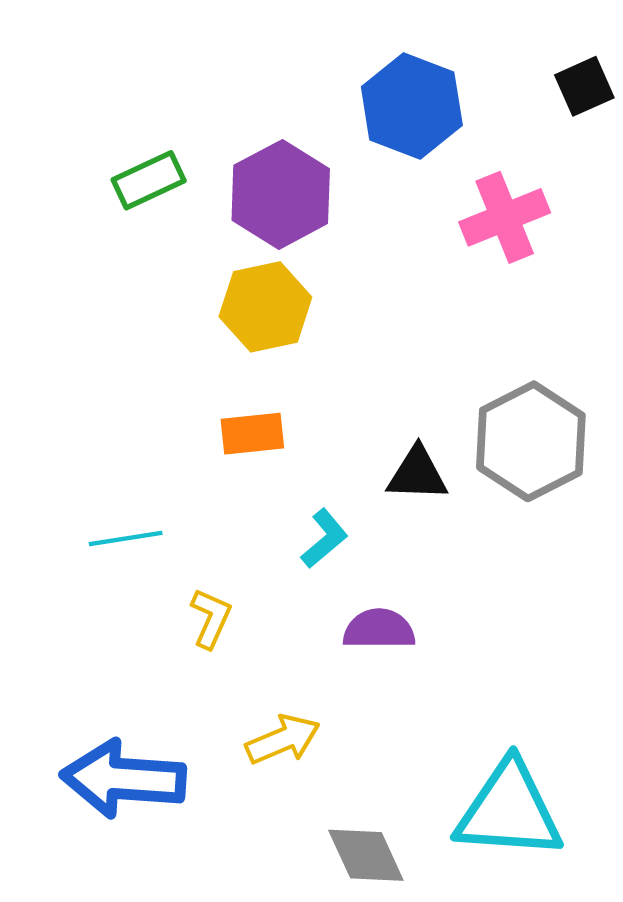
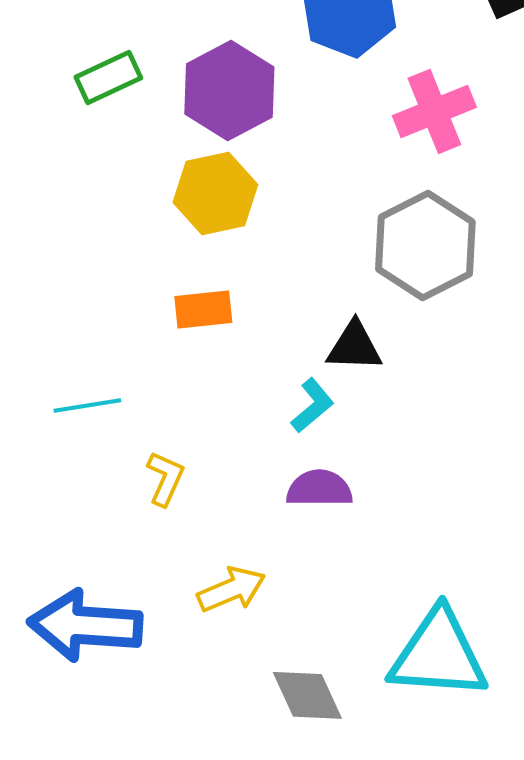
gray hexagon: (531, 441) -> (425, 245), moved
cyan L-shape: (324, 539) -> (312, 405), moved

